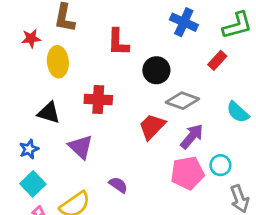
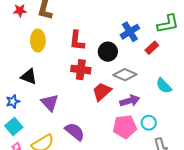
blue cross: (184, 22) -> (130, 32), moved, turned 30
red star: (31, 38) -> (20, 10), moved
red L-shape: (118, 42) -> (77, 41), moved
red cross: (98, 99) -> (81, 70), moved
purple arrow: (192, 136) -> (130, 101), turned 30
purple semicircle: (118, 185) -> (75, 132), size x1.5

